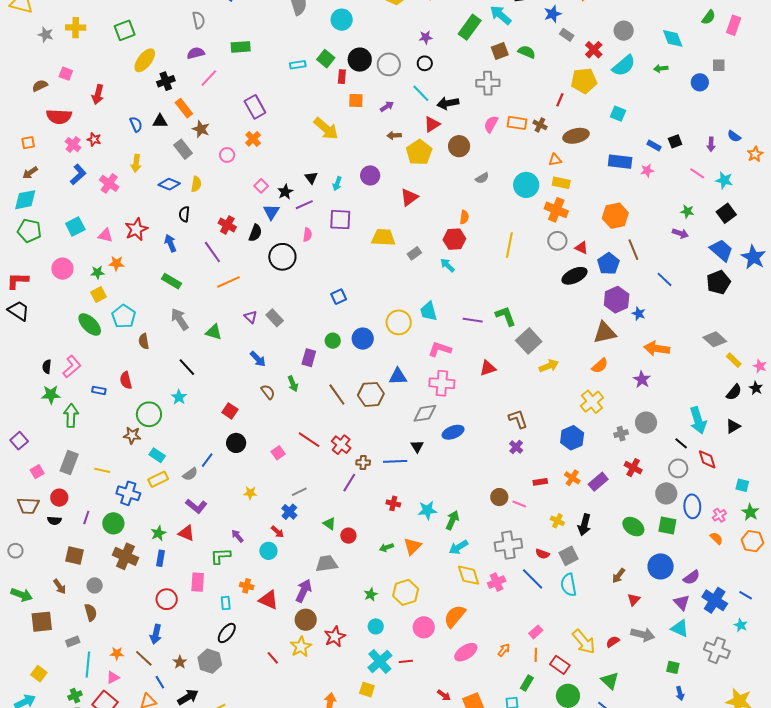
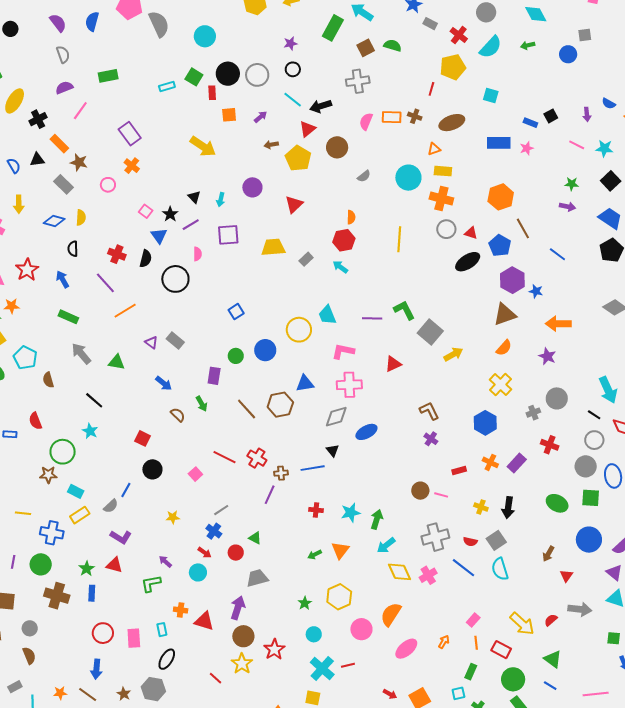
red circle: (348, 536) -> (236, 553), moved
pink rectangle: (198, 582) -> (134, 638), moved

